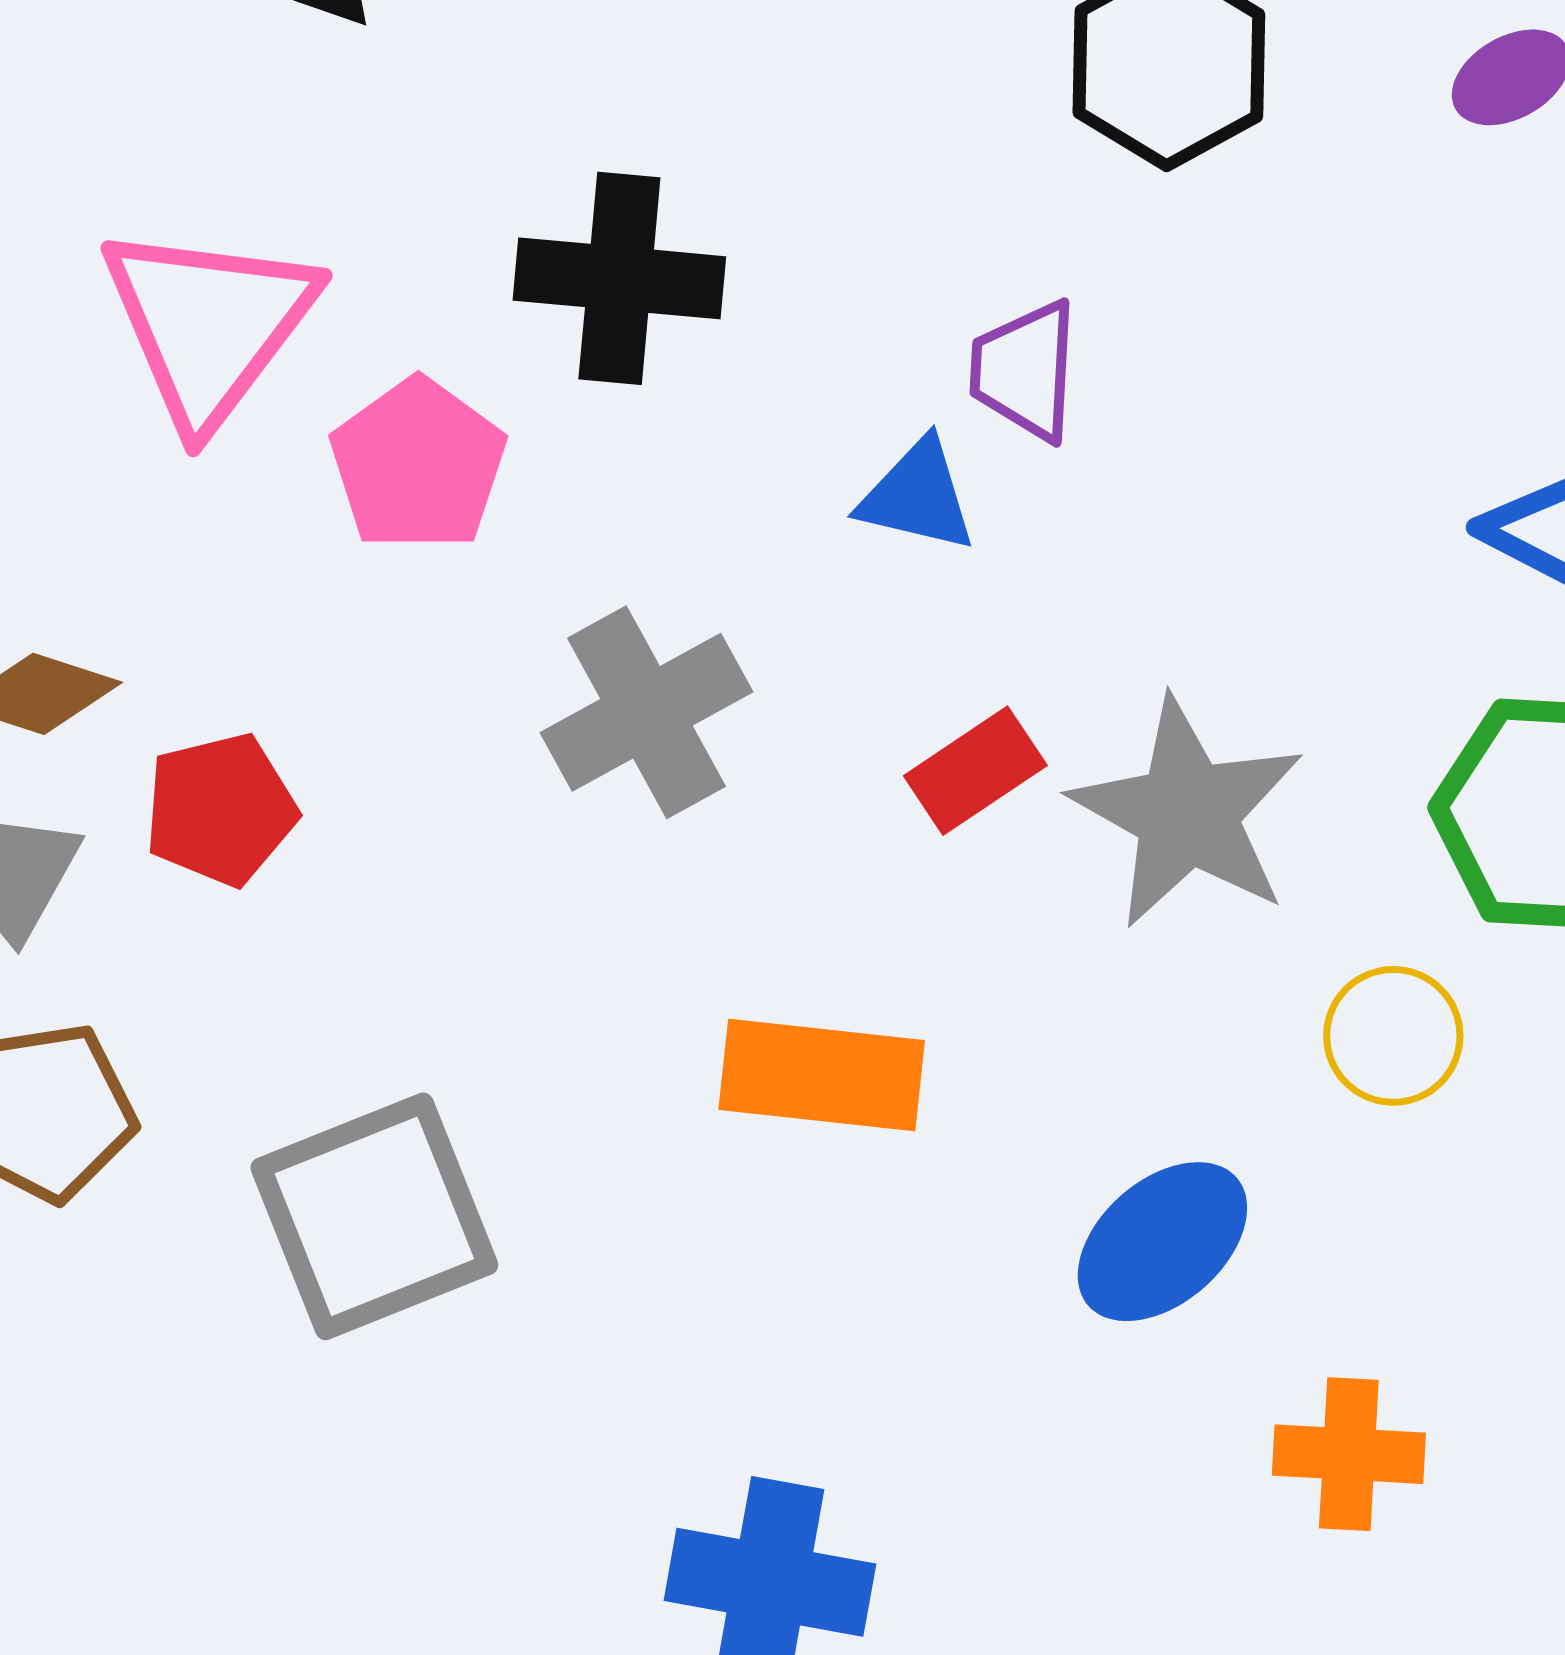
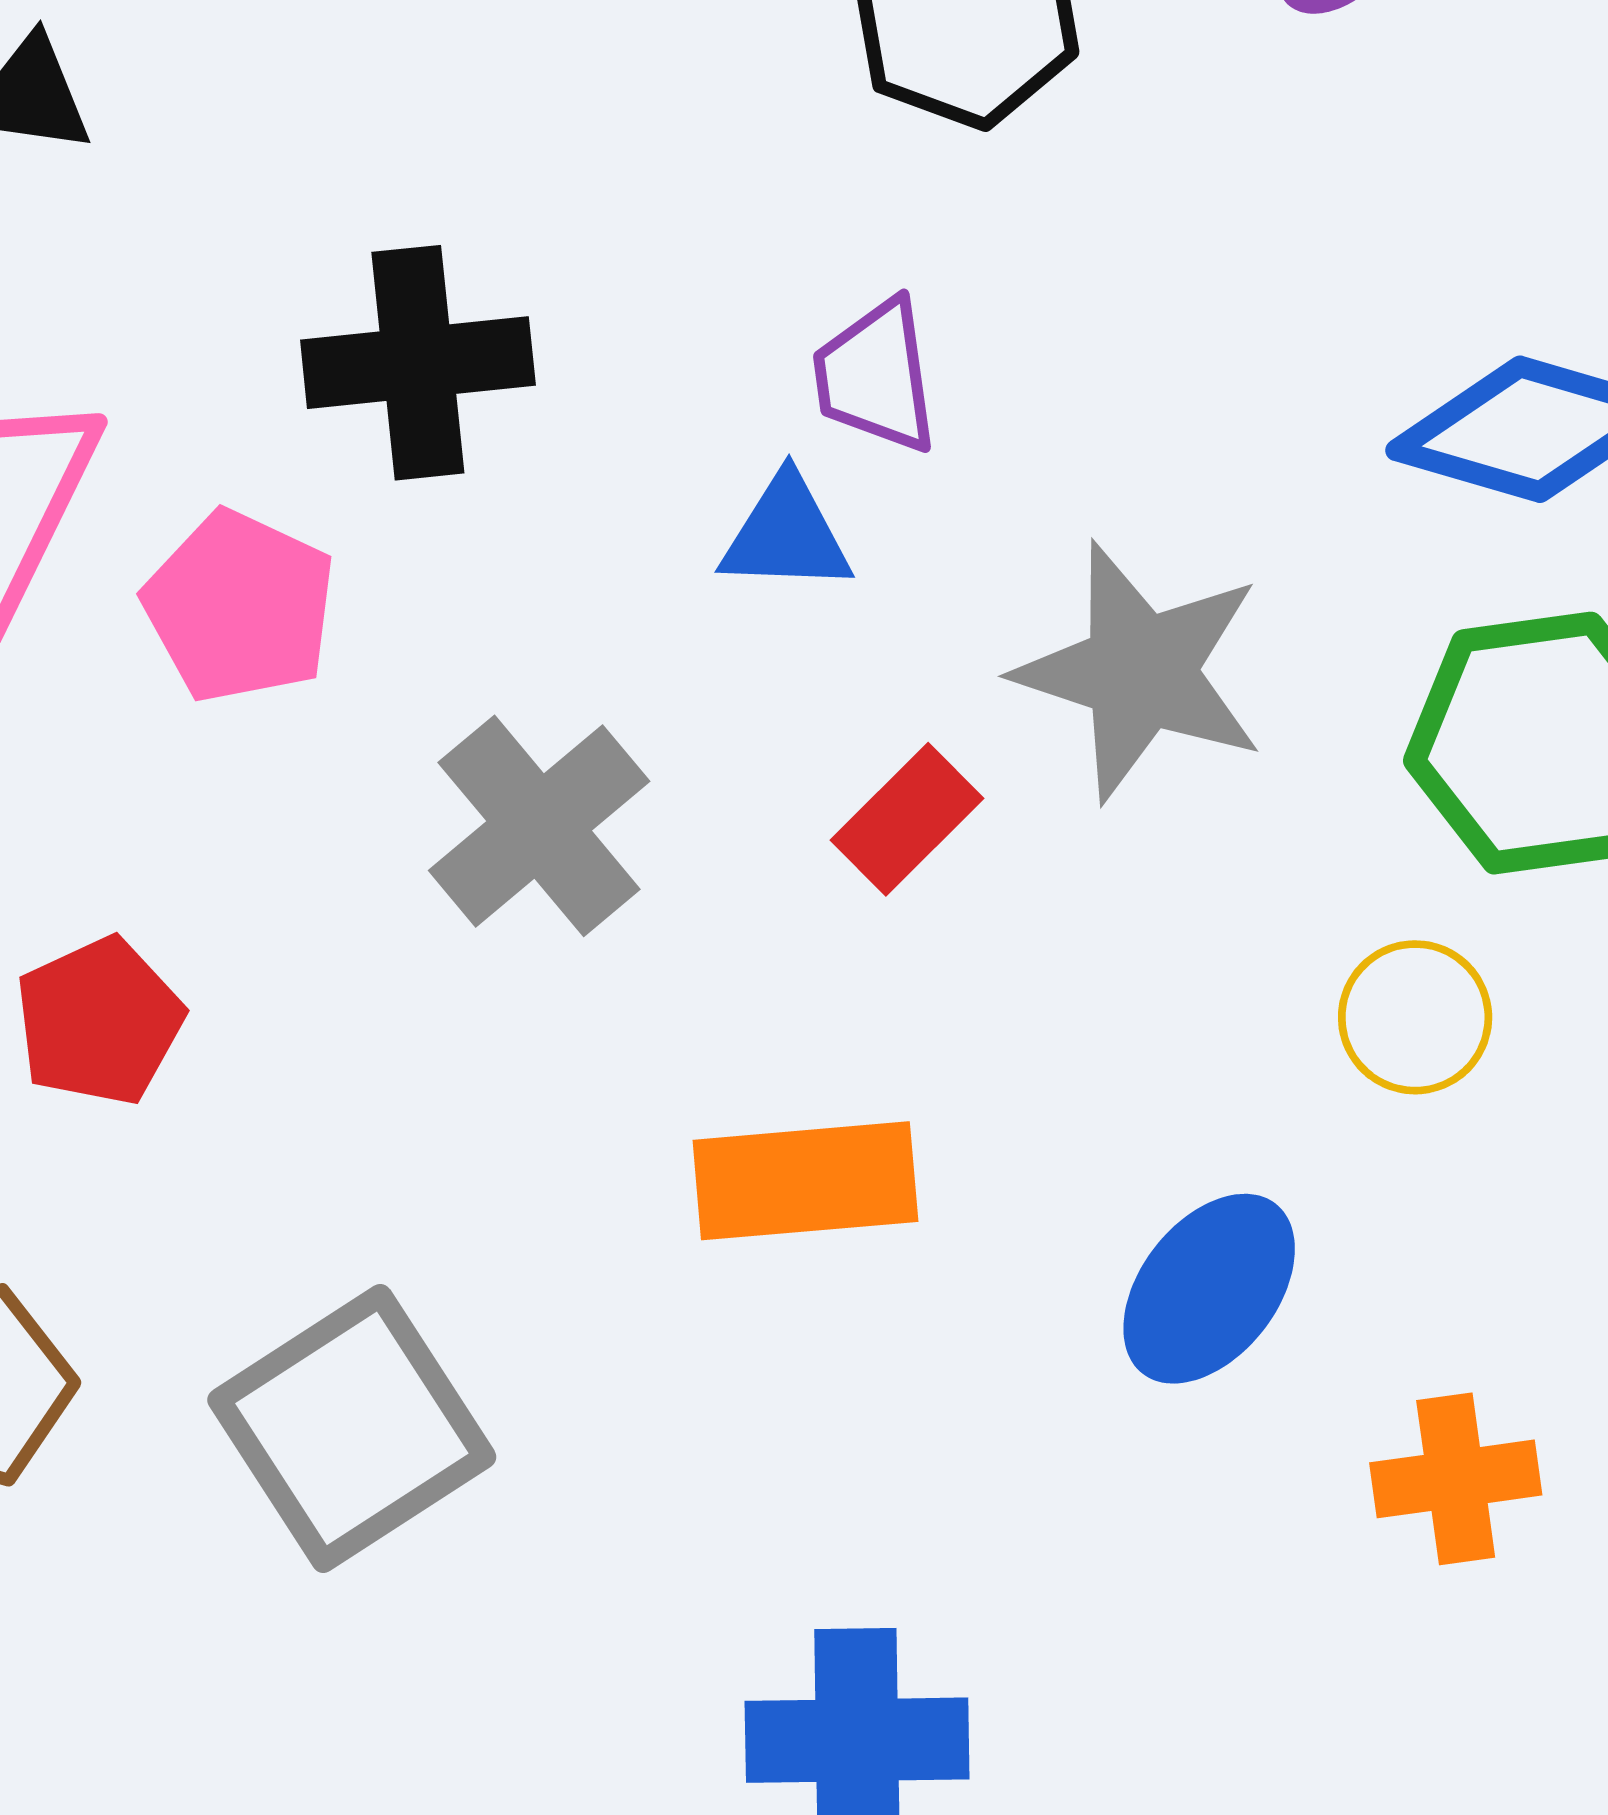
gray star: (1187, 813) -> (1140, 672), moved

